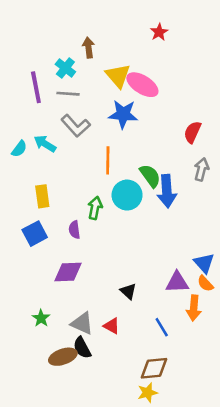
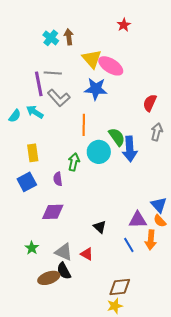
cyan cross: (65, 68) -> (51, 38), moved
purple line: (36, 87) -> (39, 84), moved
blue line: (162, 327) -> (129, 245), moved

